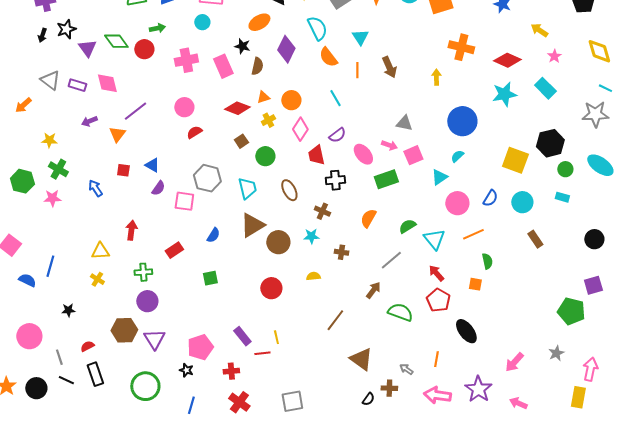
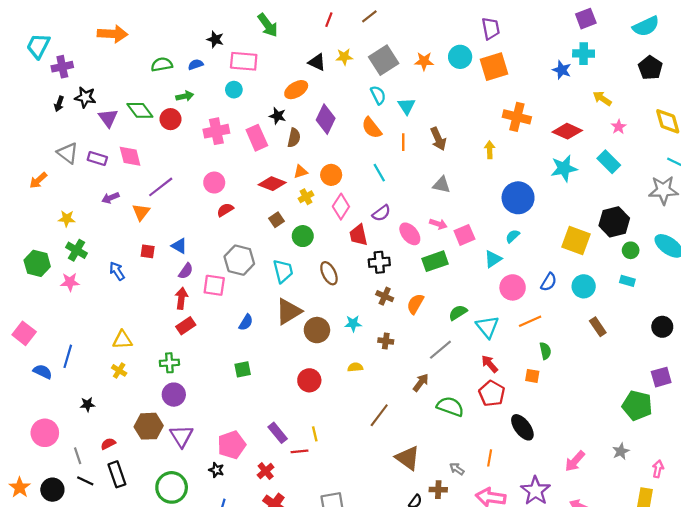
cyan semicircle: (317, 28) -> (378, 95), moved, size x0.7
black star: (66, 29) -> (85, 97), turned 30
gray triangle: (404, 123) -> (442, 185), moved
brown cross: (322, 211) -> (385, 296), moved
red arrow: (131, 230) -> (181, 298), moved
red rectangle: (174, 250) -> (186, 326), moved
pink arrow: (590, 369) -> (658, 469), size x0.7
red cross: (231, 371) -> (266, 471), turned -35

